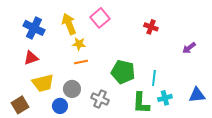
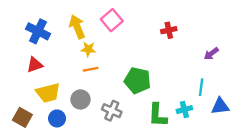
red cross: (151, 27) -> (169, 30), turned -32
cyan line: (154, 78) -> (201, 87), moved
brown square: (20, 105) -> (22, 117), turned -30
blue circle: (60, 106) -> (57, 118), moved

